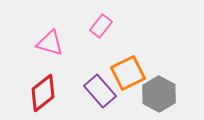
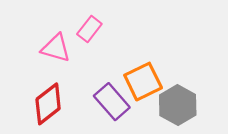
pink rectangle: (101, 26) -> (89, 29), moved

